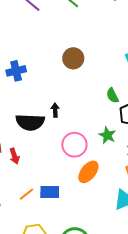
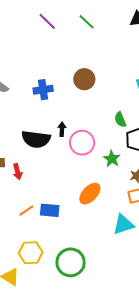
blue cross: (16, 71) -> (43, 90), moved
pink circle: (74, 145) -> (82, 143), moved

